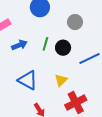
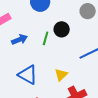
gray circle: (75, 22) -> (88, 11), moved
black circle: (63, 48) -> (62, 29), moved

